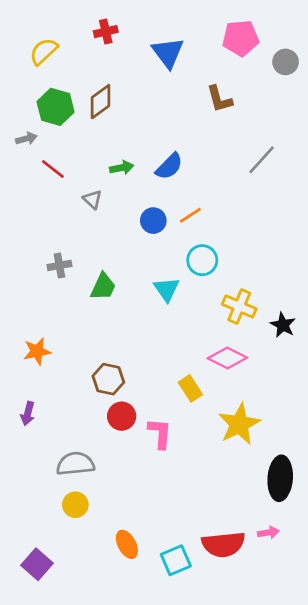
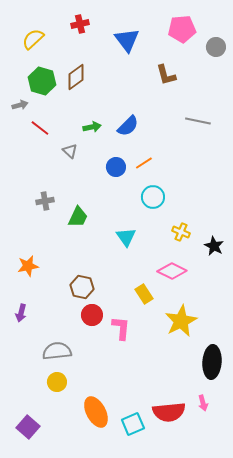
gray line: (262, 160) -> (198, 121), turned 60
cyan triangle: (167, 289) -> (126, 237), moved
yellow cross: (239, 306) -> (181, 232), size x0.7
pink arrow: (268, 532) -> (203, 403), turned 84
orange ellipse: (127, 544) -> (96, 412), size x1.4

